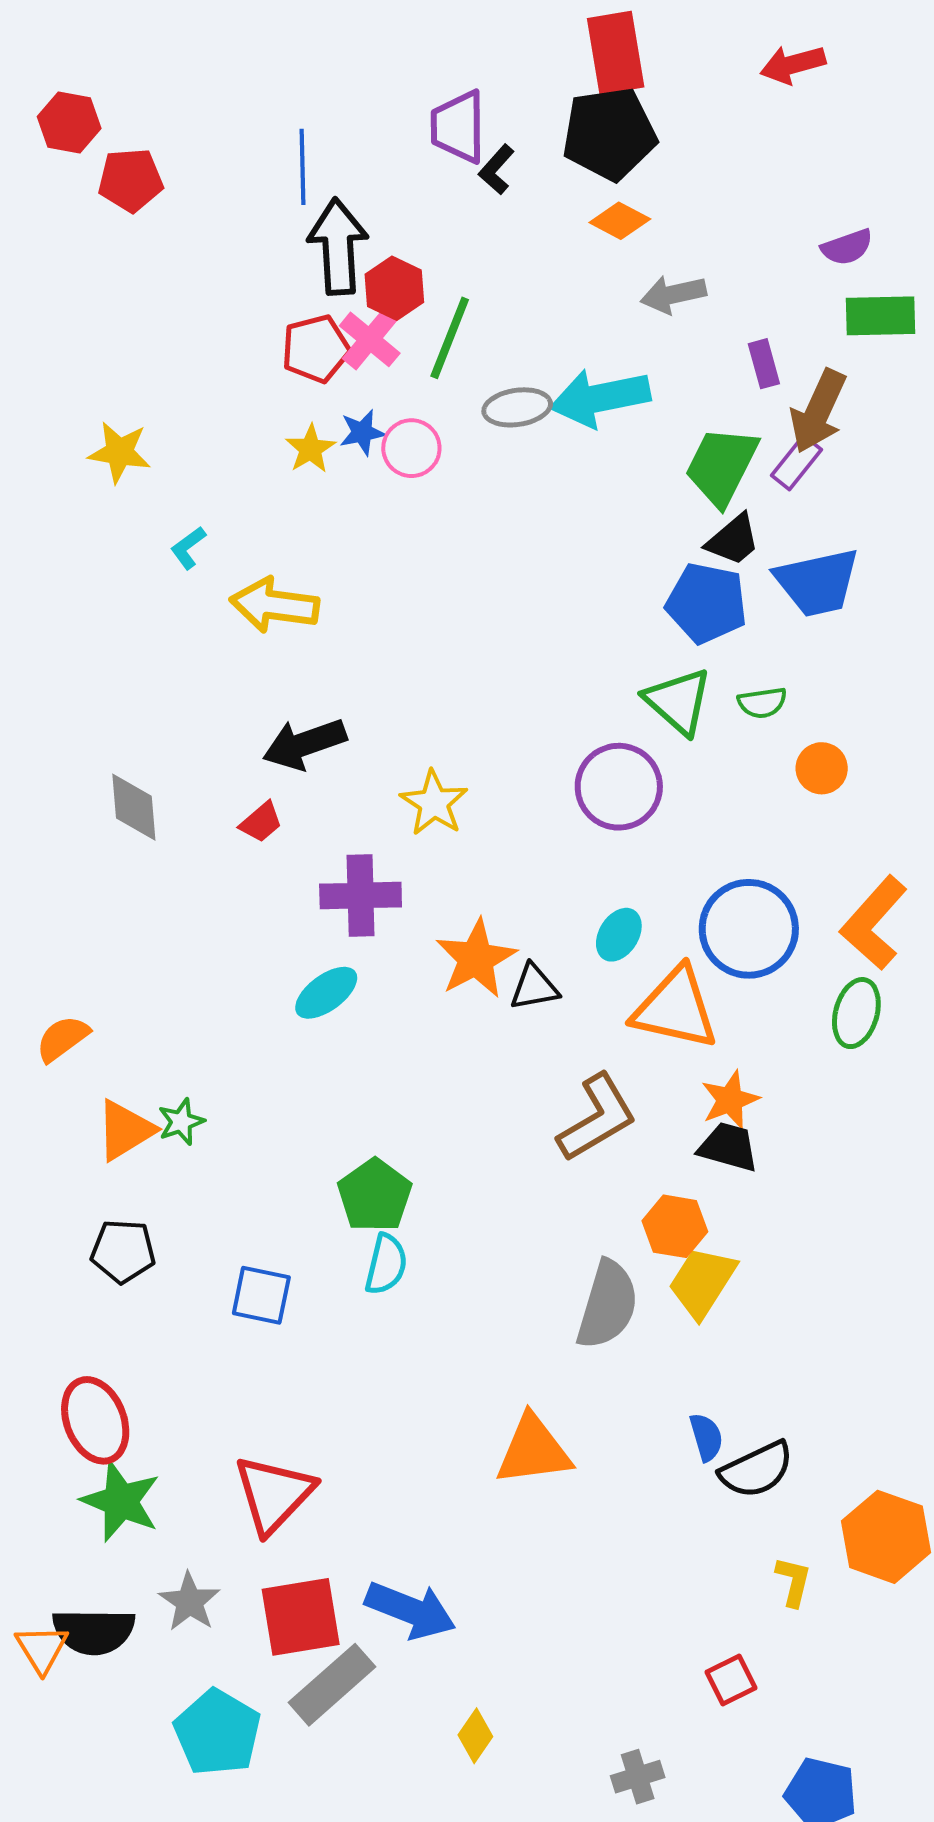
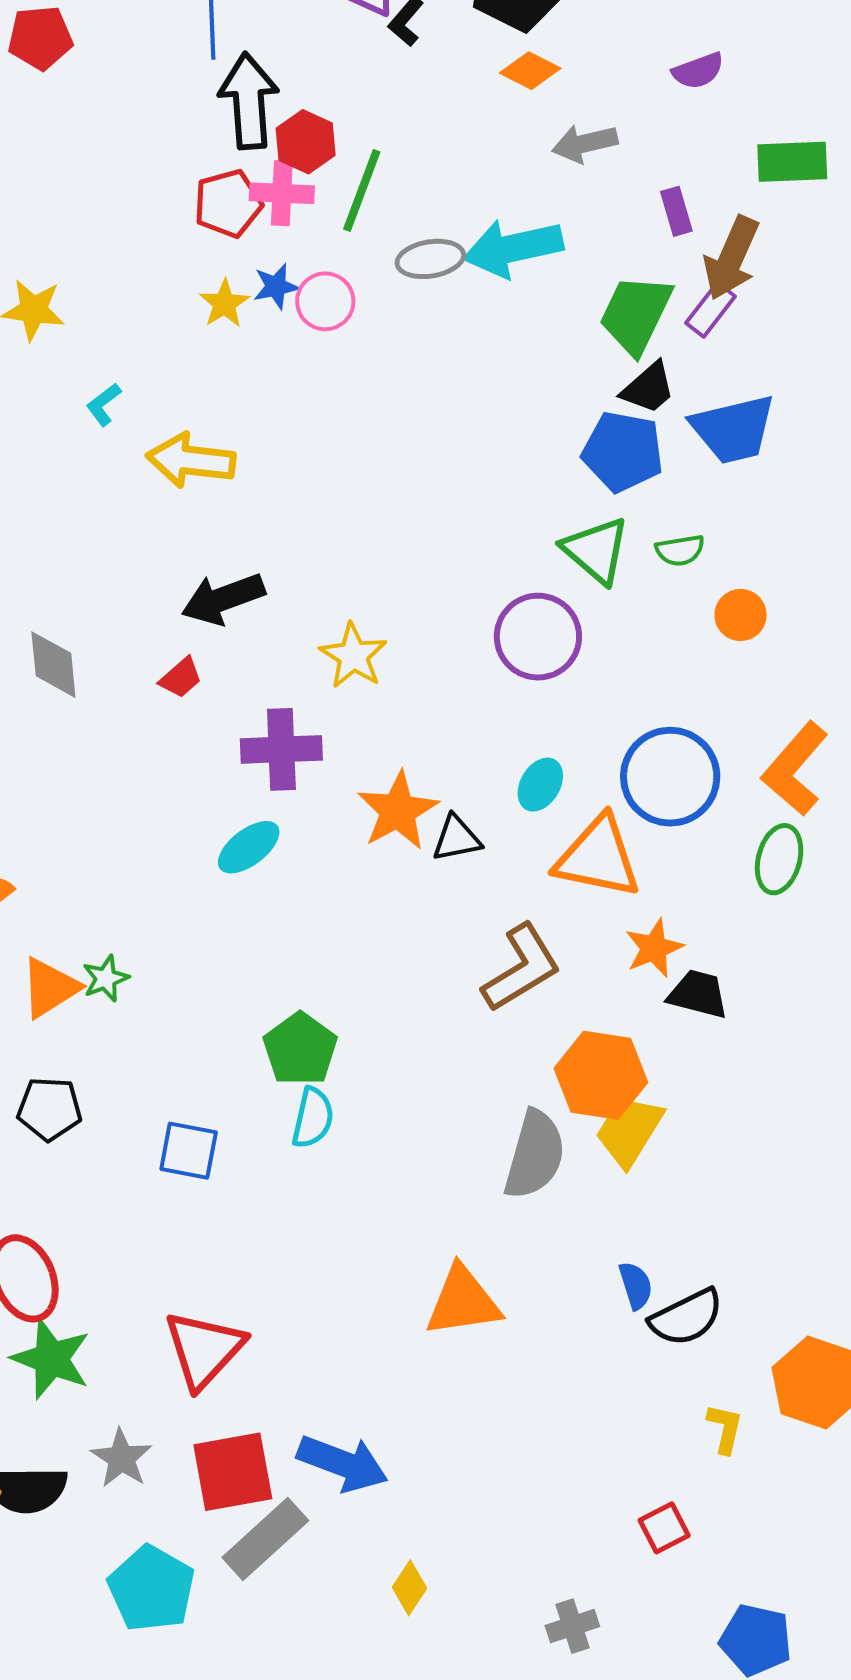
purple semicircle: (847, 247) -> (698, 71), moved
pink cross: (370, 339) -> (282, 193), turned -36
black trapezoid: (728, 1147) -> (698, 994), moved
orange hexagon: (675, 1226) -> (601, 1075), size x1.4

